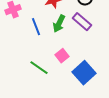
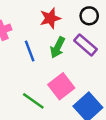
pink square: (62, 56) -> (61, 86), size x1.5

